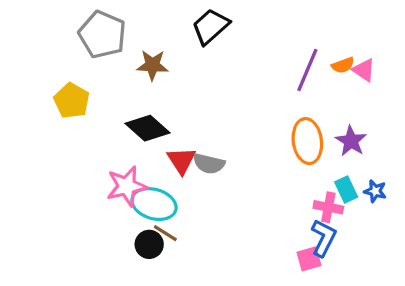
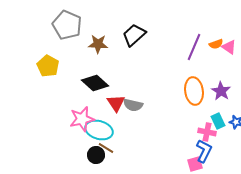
black trapezoid: (211, 26) -> (134, 35), moved

